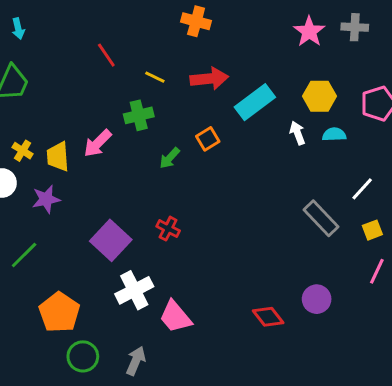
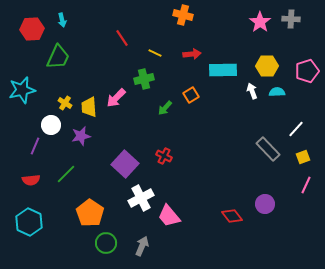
red arrow: (209, 79) -> (192, 54), size x0.7
cyan rectangle: (255, 102) -> (223, 70), turned 36

